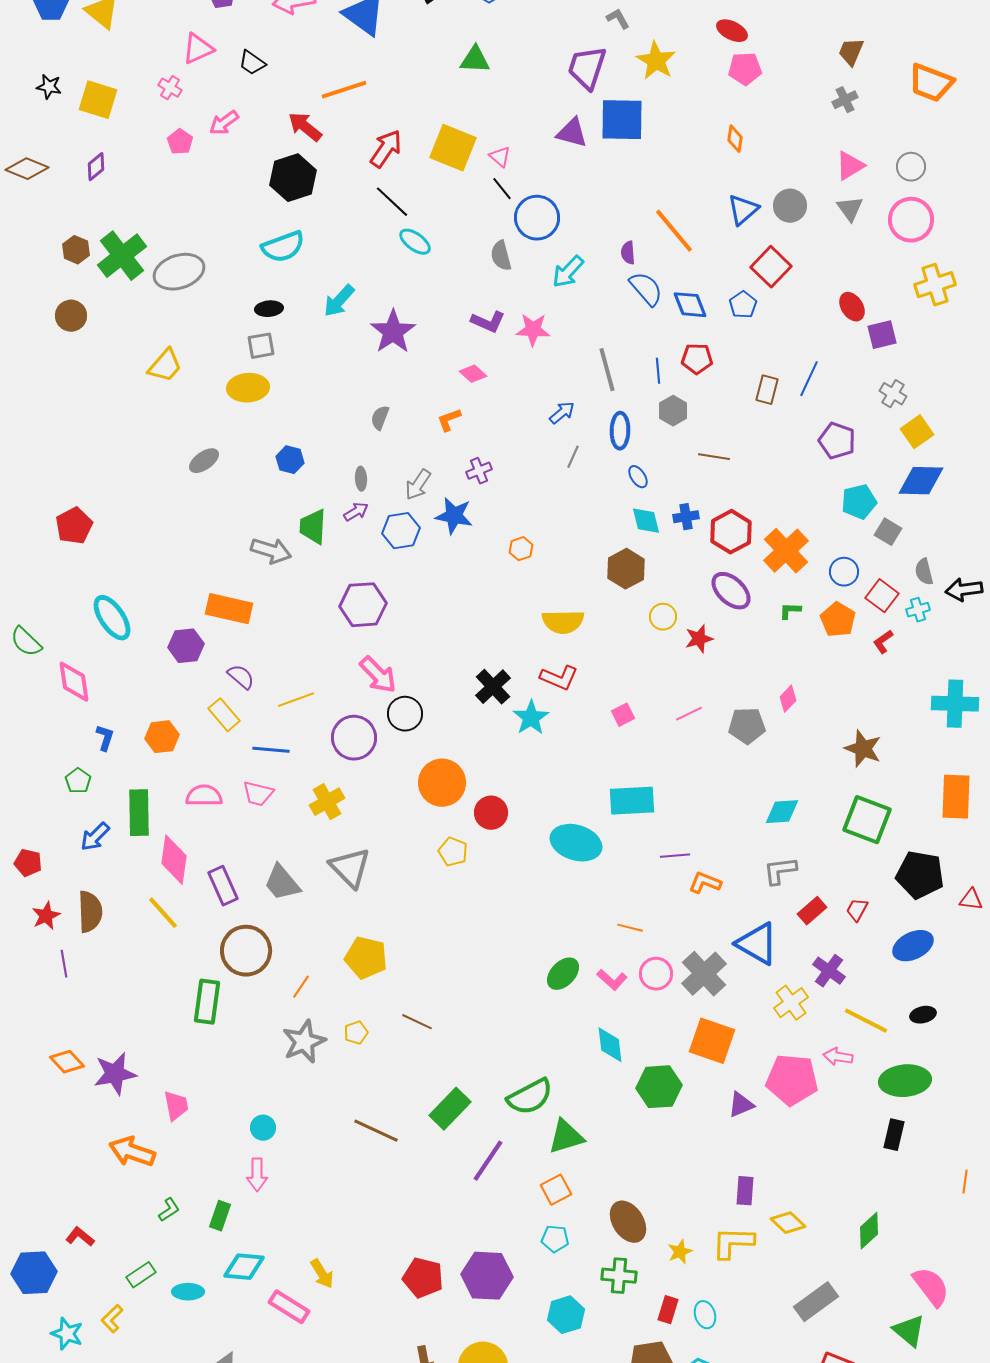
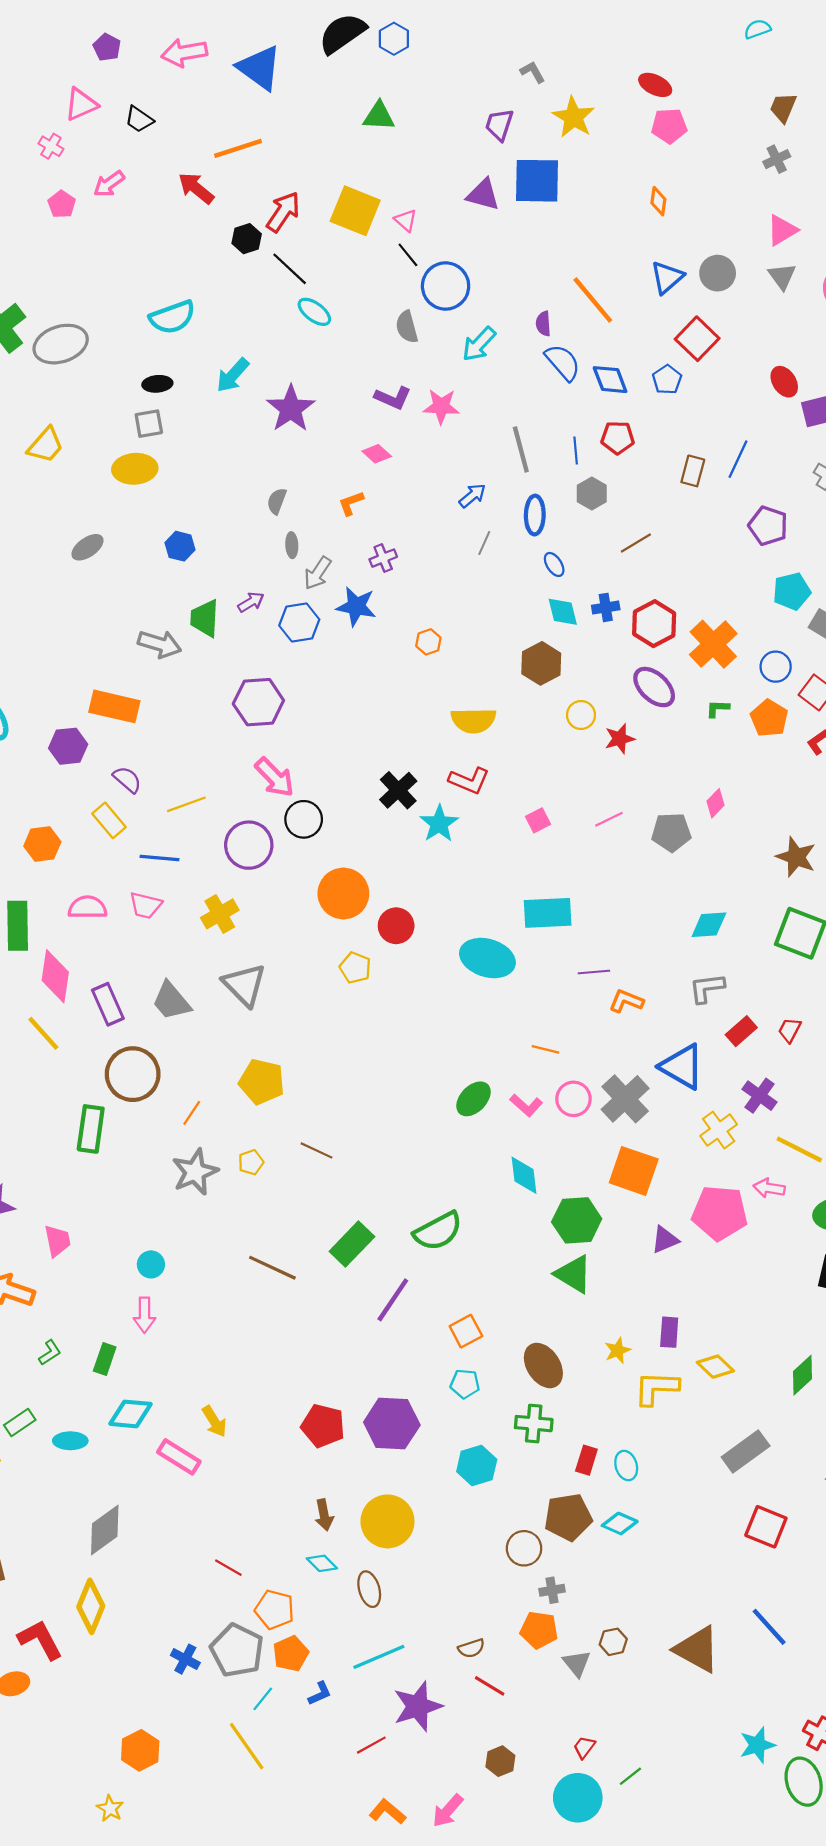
purple trapezoid: (587, 68) -> (499, 125), size x0.7
black hexagon: (293, 178) -> (247, 239), moved, size x0.6
brown line: (714, 457) -> (636, 543), turned -40
gray ellipse: (361, 479) -> (292, 545), moved
green triangle: (566, 1137) -> (573, 1274), moved, turned 48
yellow star: (680, 1252) -> (618, 1350), moved

